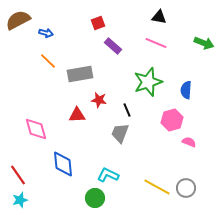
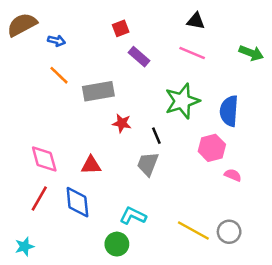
blue semicircle: (186, 90) -> (229, 111), size x1.4
red triangle: (77, 115) -> (91, 165), moved
red line: (18, 175) -> (39, 198), moved, turned 65

